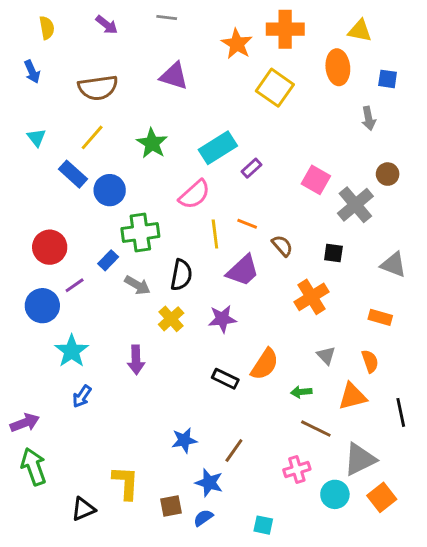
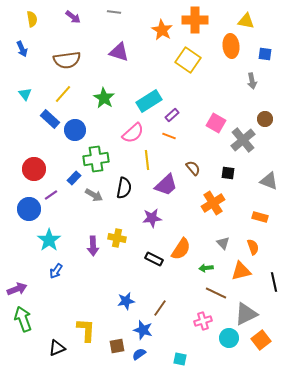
orange line: (247, 224) -> (169, 136), moved
yellow cross: (171, 319) -> (117, 238), moved, turned -36

